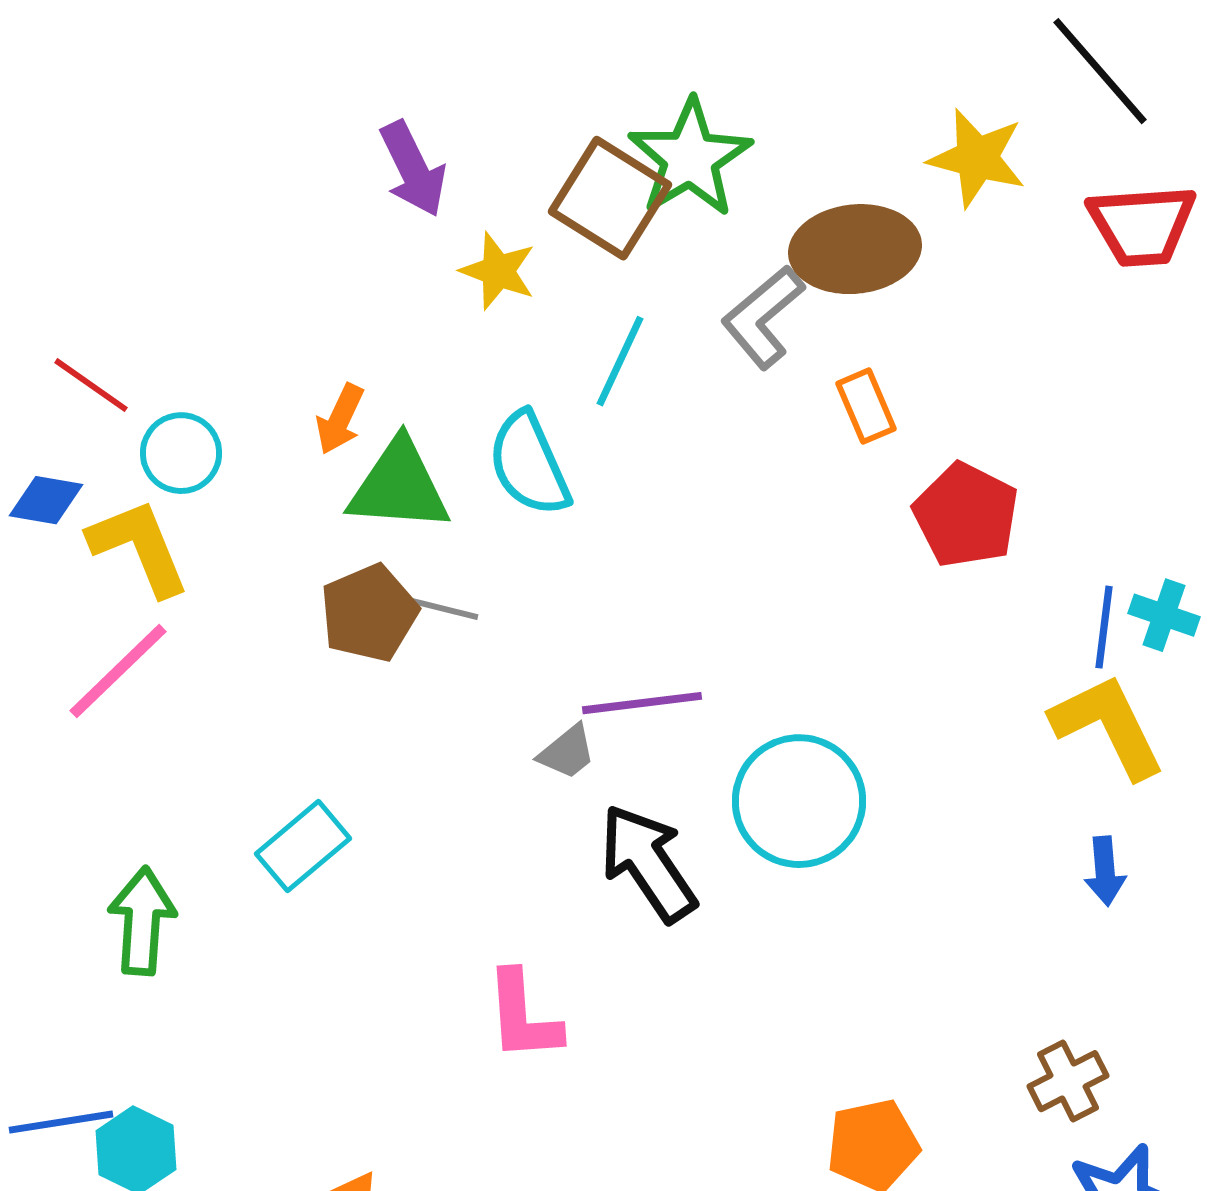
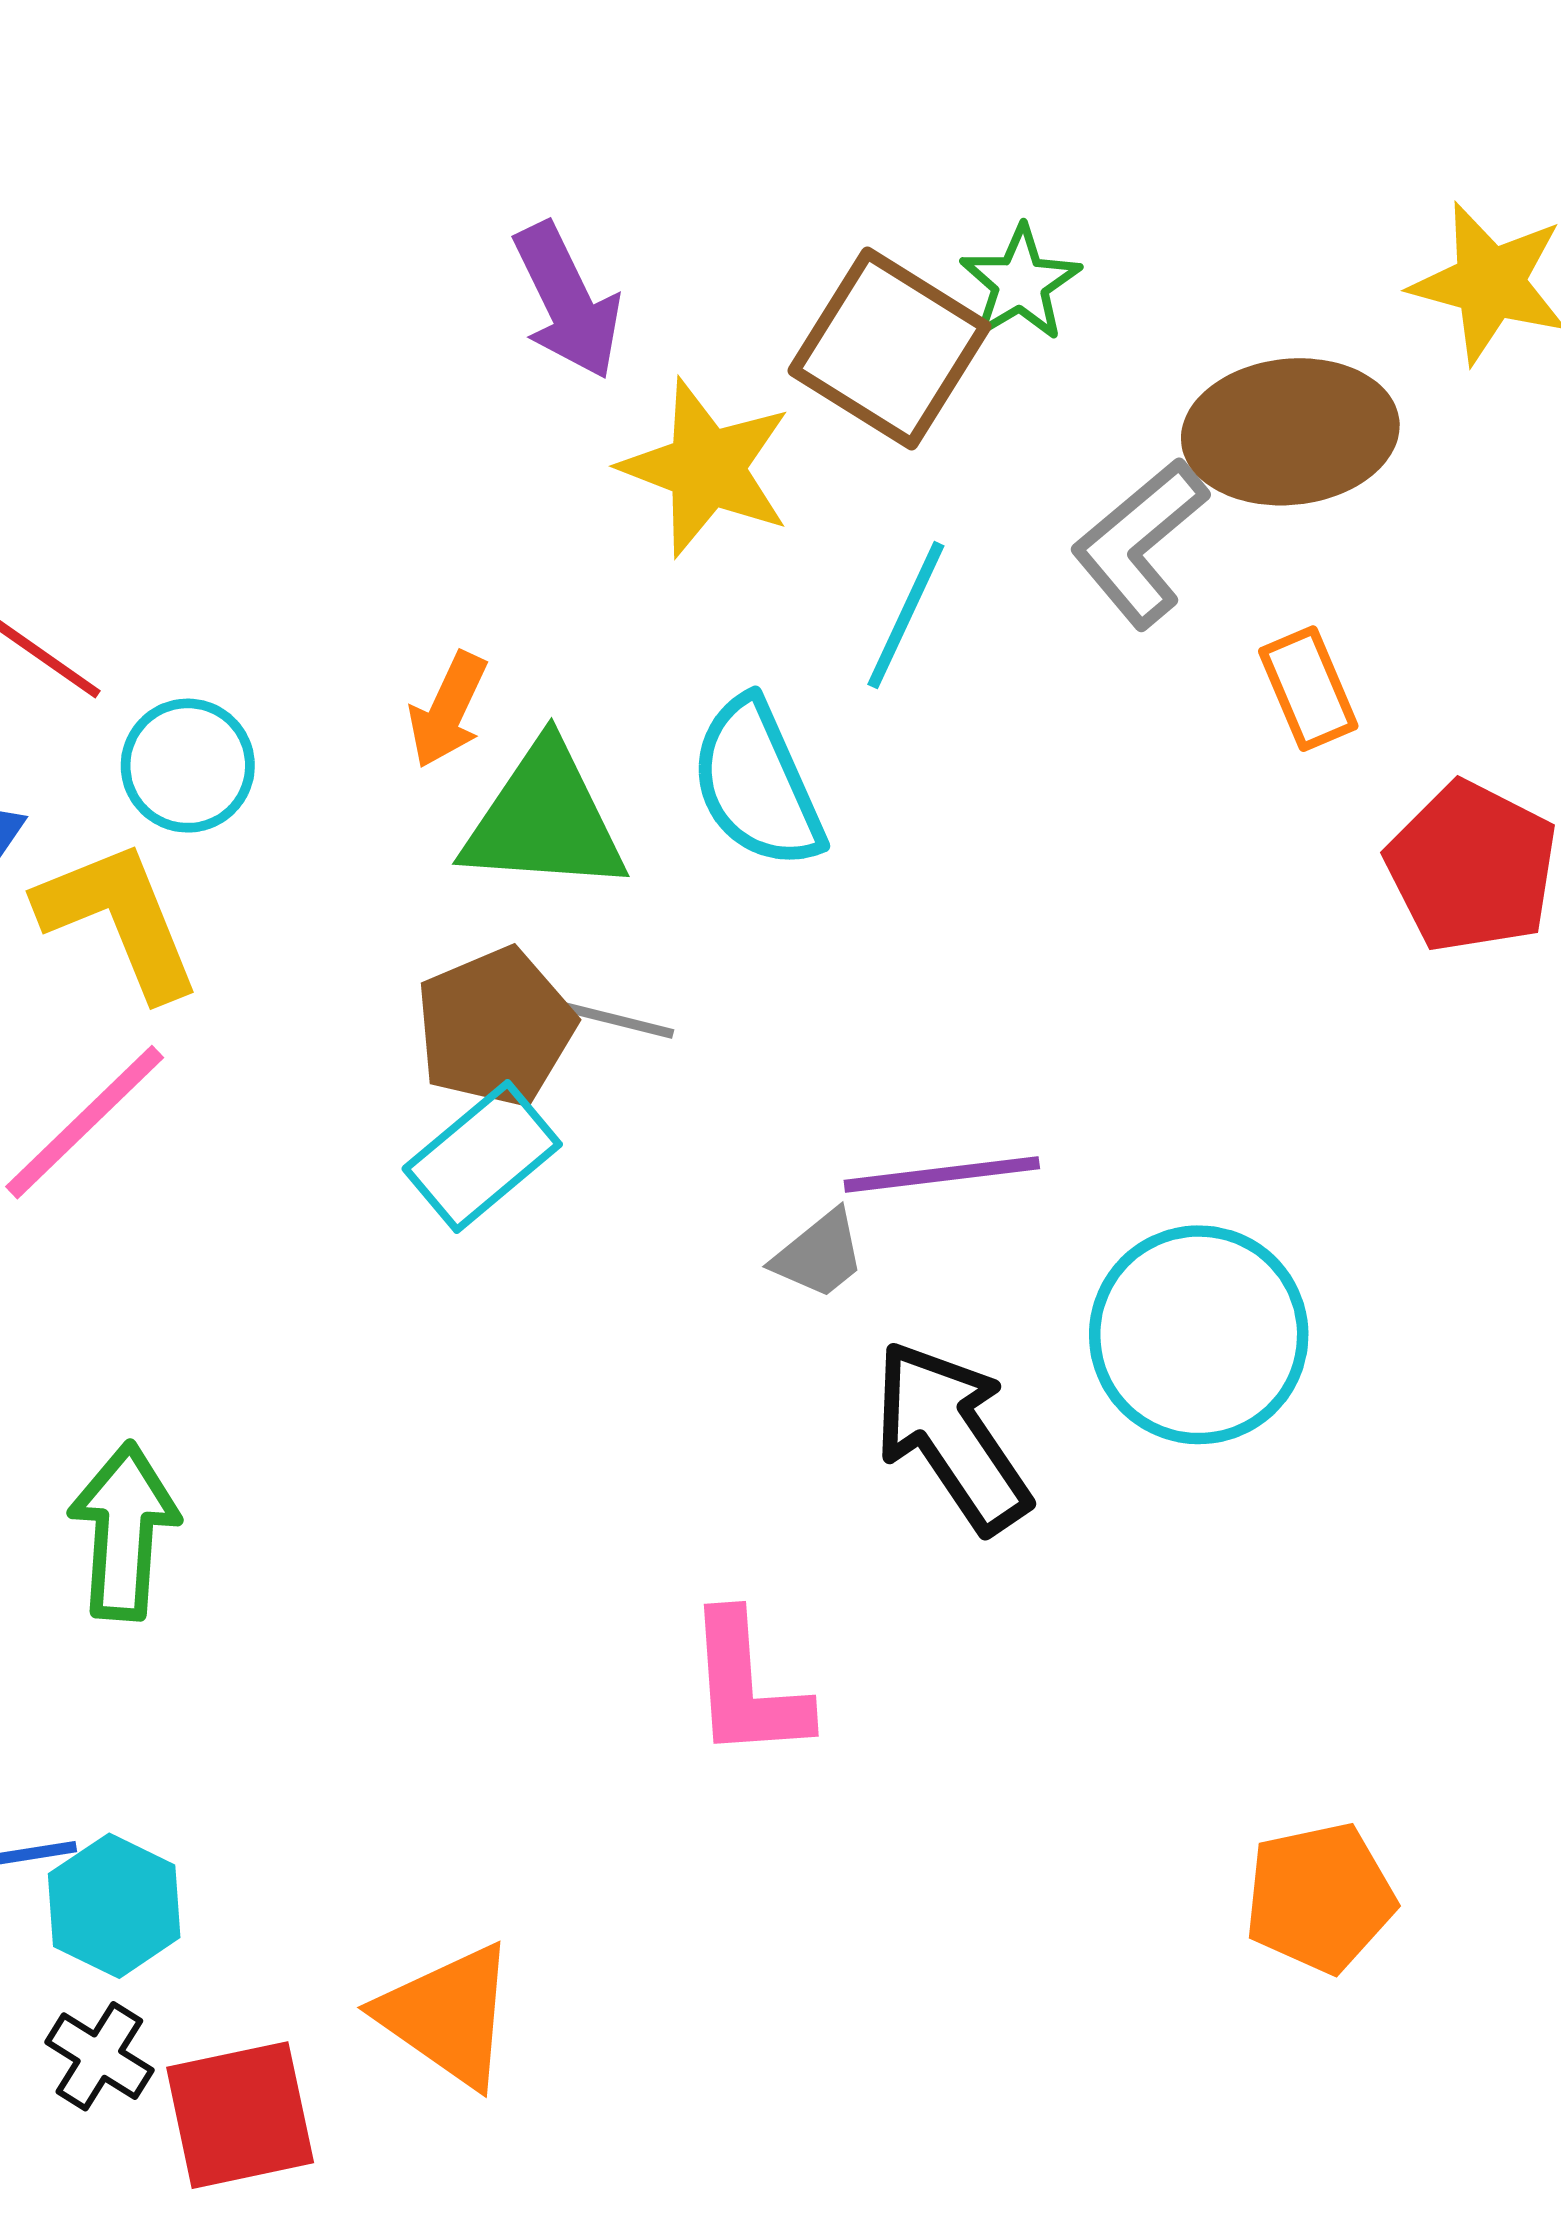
green star: (690, 158) -> (1020, 283), size x0.6
yellow star: (498, 271) -> (706, 468), size x1.4
cyan rectangle: (303, 846) -> (482, 1157), moved

